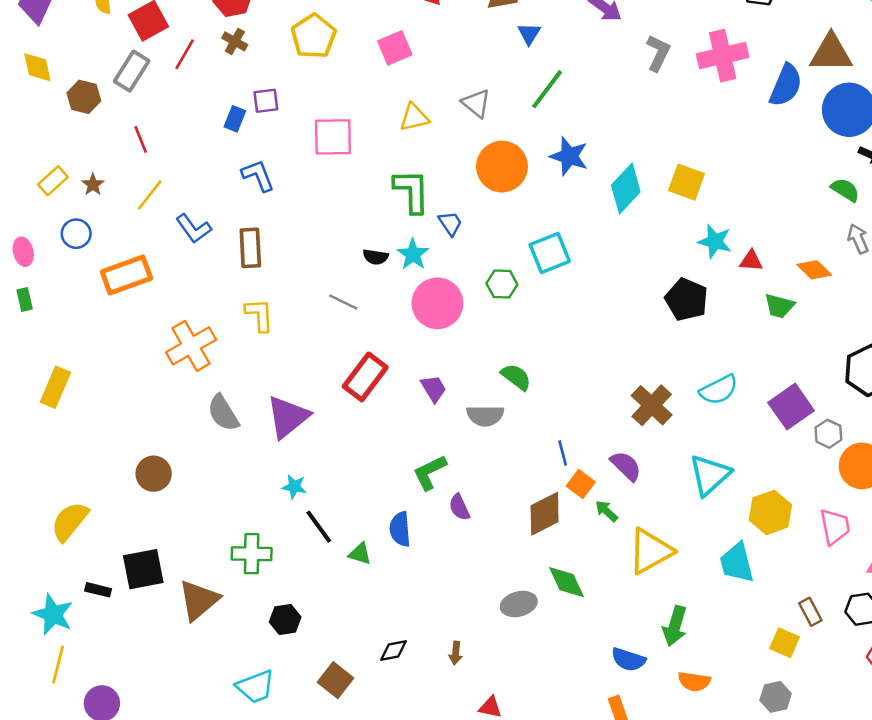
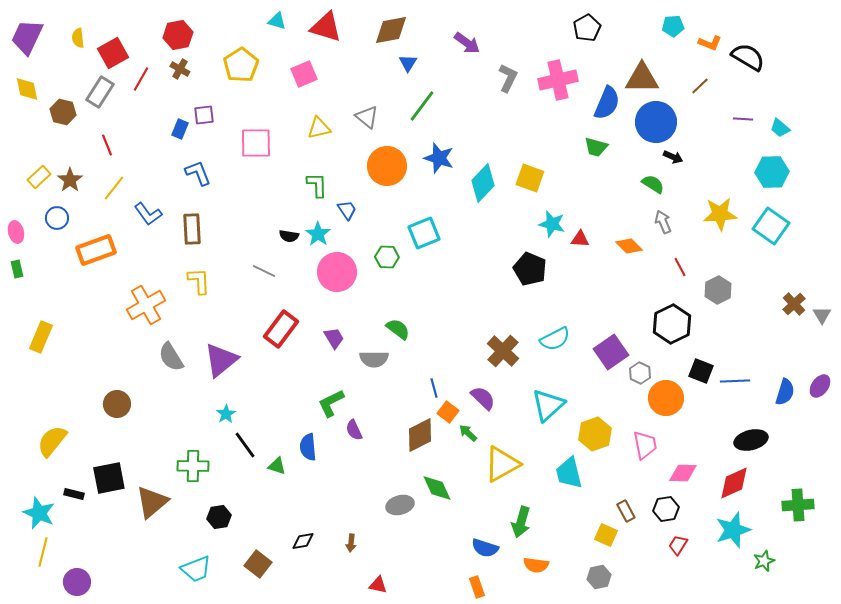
brown star: (93, 185) -> (70, 180), size x1.4
green L-shape: (412, 191) -> (317, 185), size x0.7
green trapezoid: (779, 306) -> (596, 147), moved
cyan star: (294, 487) -> (226, 414), turned 30

